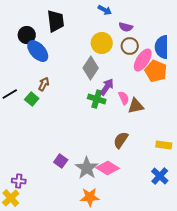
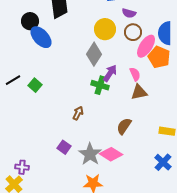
brown arrow: (44, 84) -> (78, 113), moved
pink semicircle: (124, 98) -> (135, 74), moved

